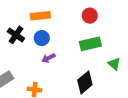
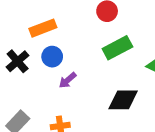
black cross: (16, 35) -> (18, 61), turned 30
black diamond: (85, 82) -> (123, 100), turned 55

